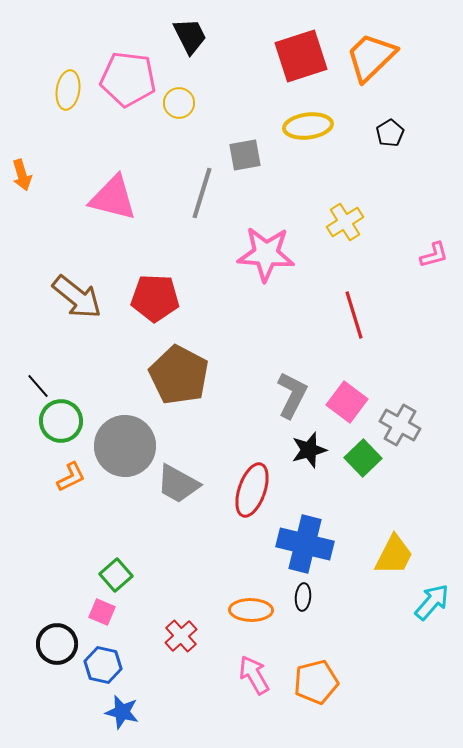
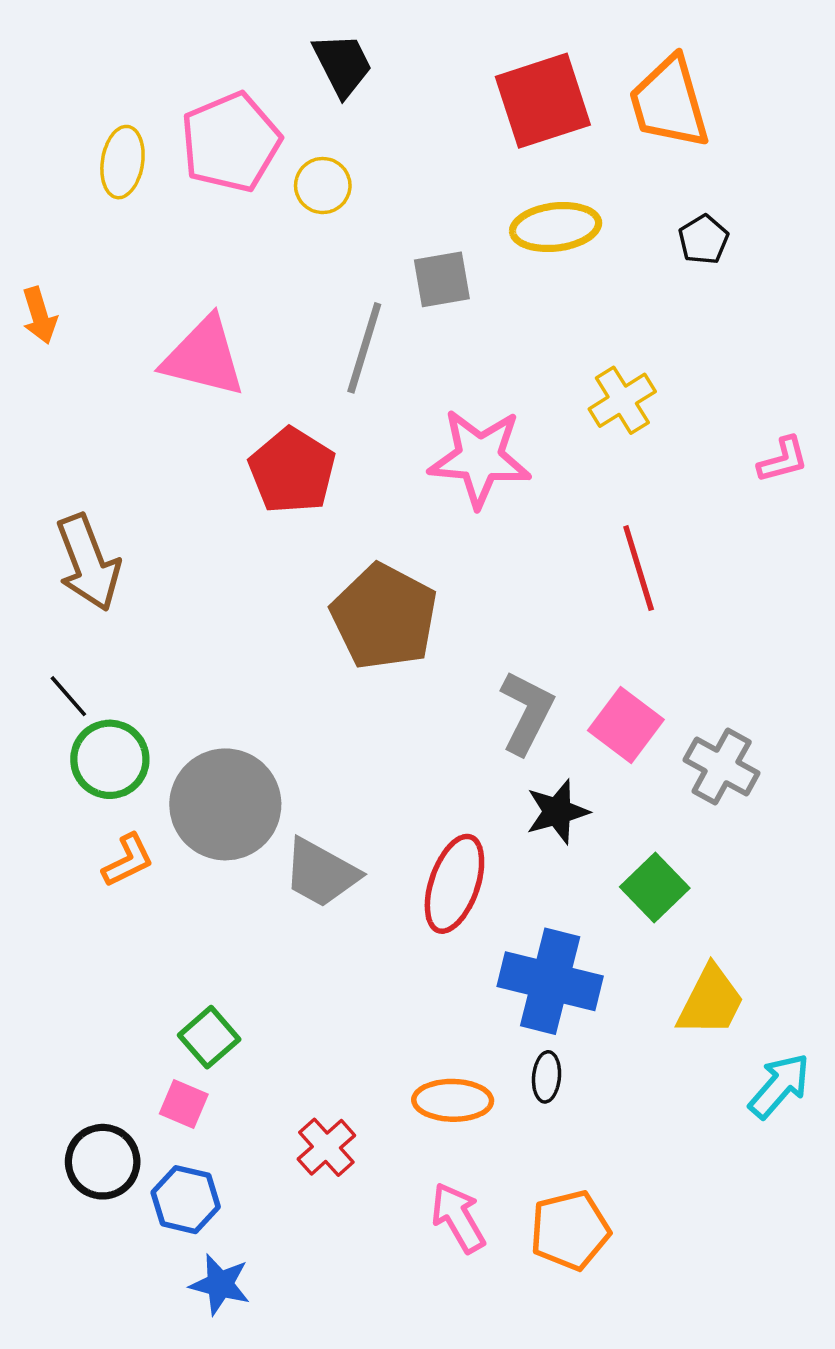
orange trapezoid: (371, 57) -> (669, 103), turned -62
pink pentagon: (128, 79) -> (231, 142), turned -30
brown arrow: (77, 297) -> (88, 563), moved, turned 30
red pentagon: (155, 298) -> (292, 471), moved, turned 30
brown pentagon: (179, 375) -> (384, 617), moved
green square: (363, 458) -> (655, 887), moved

